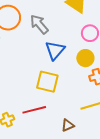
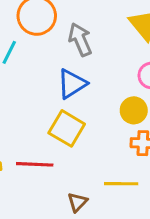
blue triangle: (55, 50) -> (72, 84), moved
brown triangle: (68, 125) -> (78, 202), turned -40

